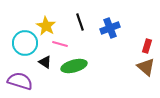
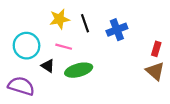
yellow star: (46, 26) -> (59, 19), moved, turned 30

